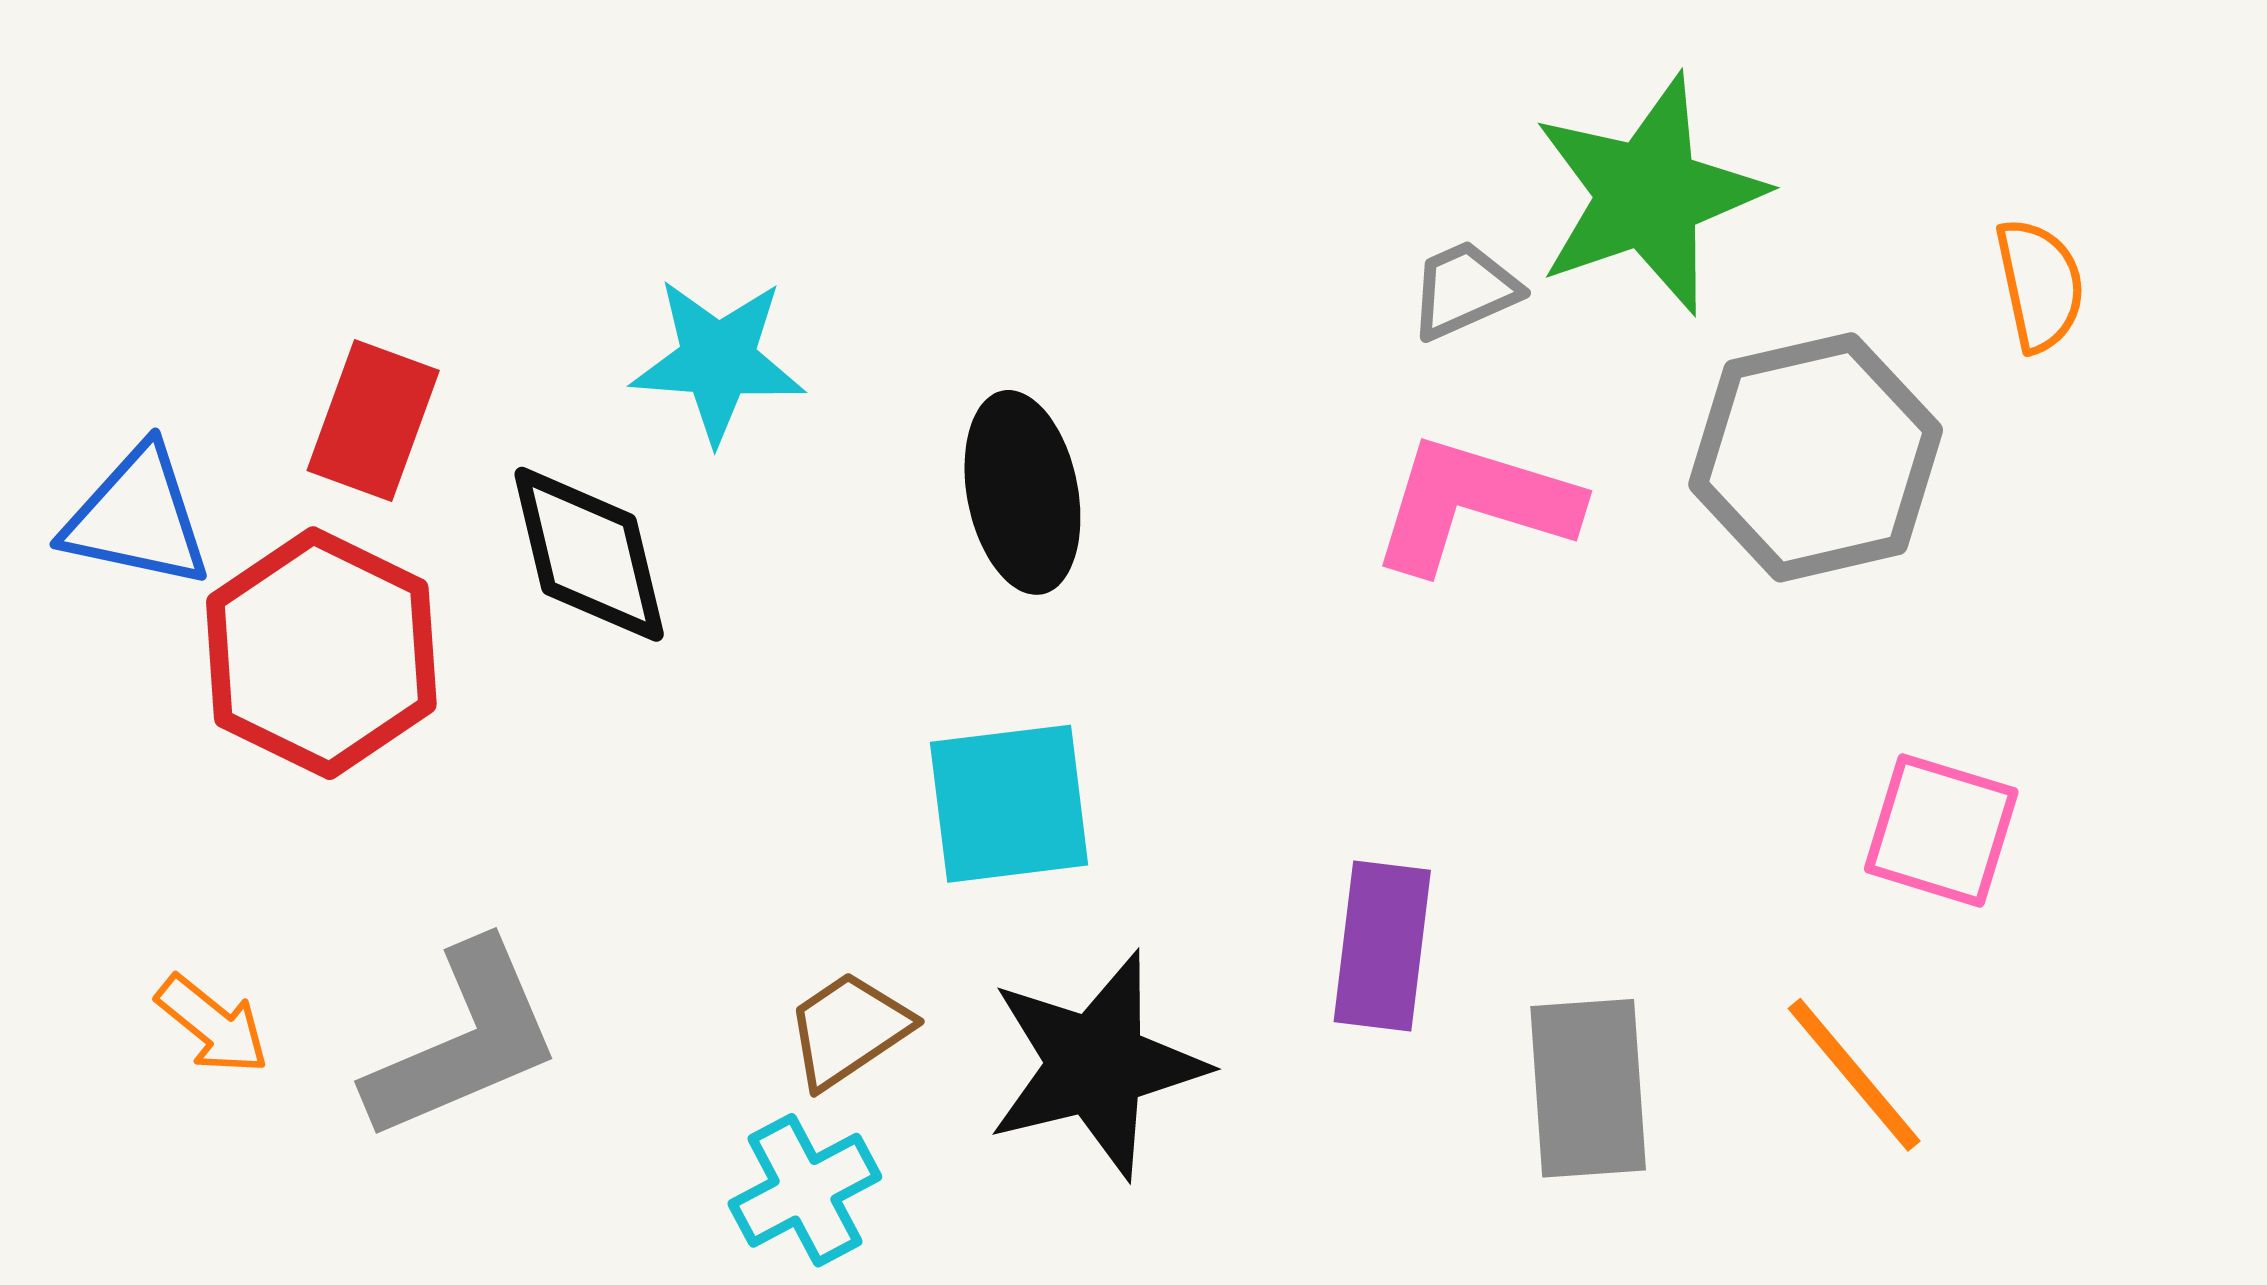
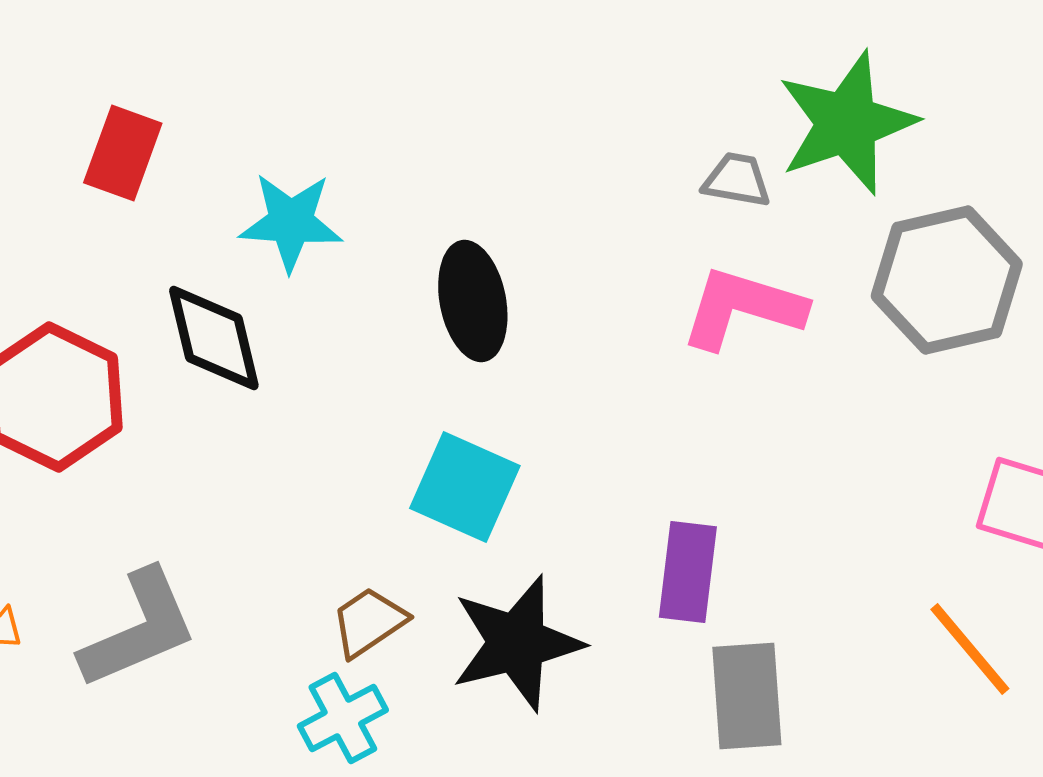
gray trapezoid: (1464, 290) -> (737, 180), turned 34
red rectangle: (373, 420) -> (123, 153), moved
cyan square: (1009, 804) -> (465, 487), turned 31
gray rectangle: (1588, 1088) -> (747, 696), moved

